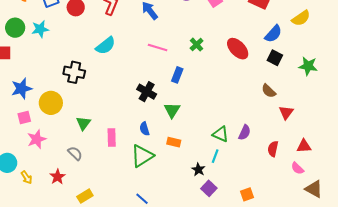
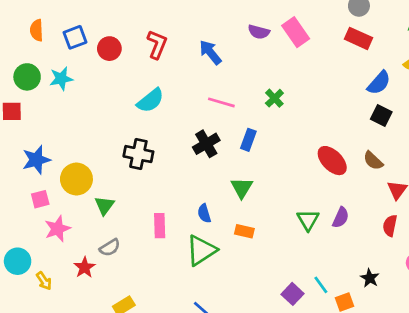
red ellipse: (238, 49) -> (332, 161), moved
black cross: (74, 72) -> (138, 154), moved
black cross: (147, 92) -> (206, 144), moved, turned 30
green triangle: (83, 123) -> (104, 205), moved
green triangle: (221, 134) -> (308, 220), turned 36
red semicircle: (273, 149) -> (390, 226), moved
gray semicircle: (75, 153) -> (110, 248), turned 105
cyan line: (215, 156) -> (321, 285), moved, turned -56
black star: (198, 170) -> (370, 278), moved
red star: (58, 177) -> (85, 267), moved

